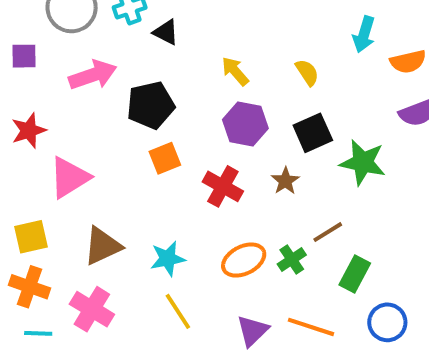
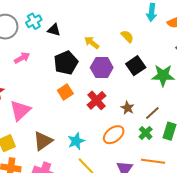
pink arrow: (93, 75) -> (22, 58), size x0.7
black pentagon: (151, 105) -> (66, 63), moved
brown star: (285, 181) -> (128, 108), moved
red cross: (223, 186) -> (97, 100), turned 30
green cross: (292, 259) -> (146, 133), moved

